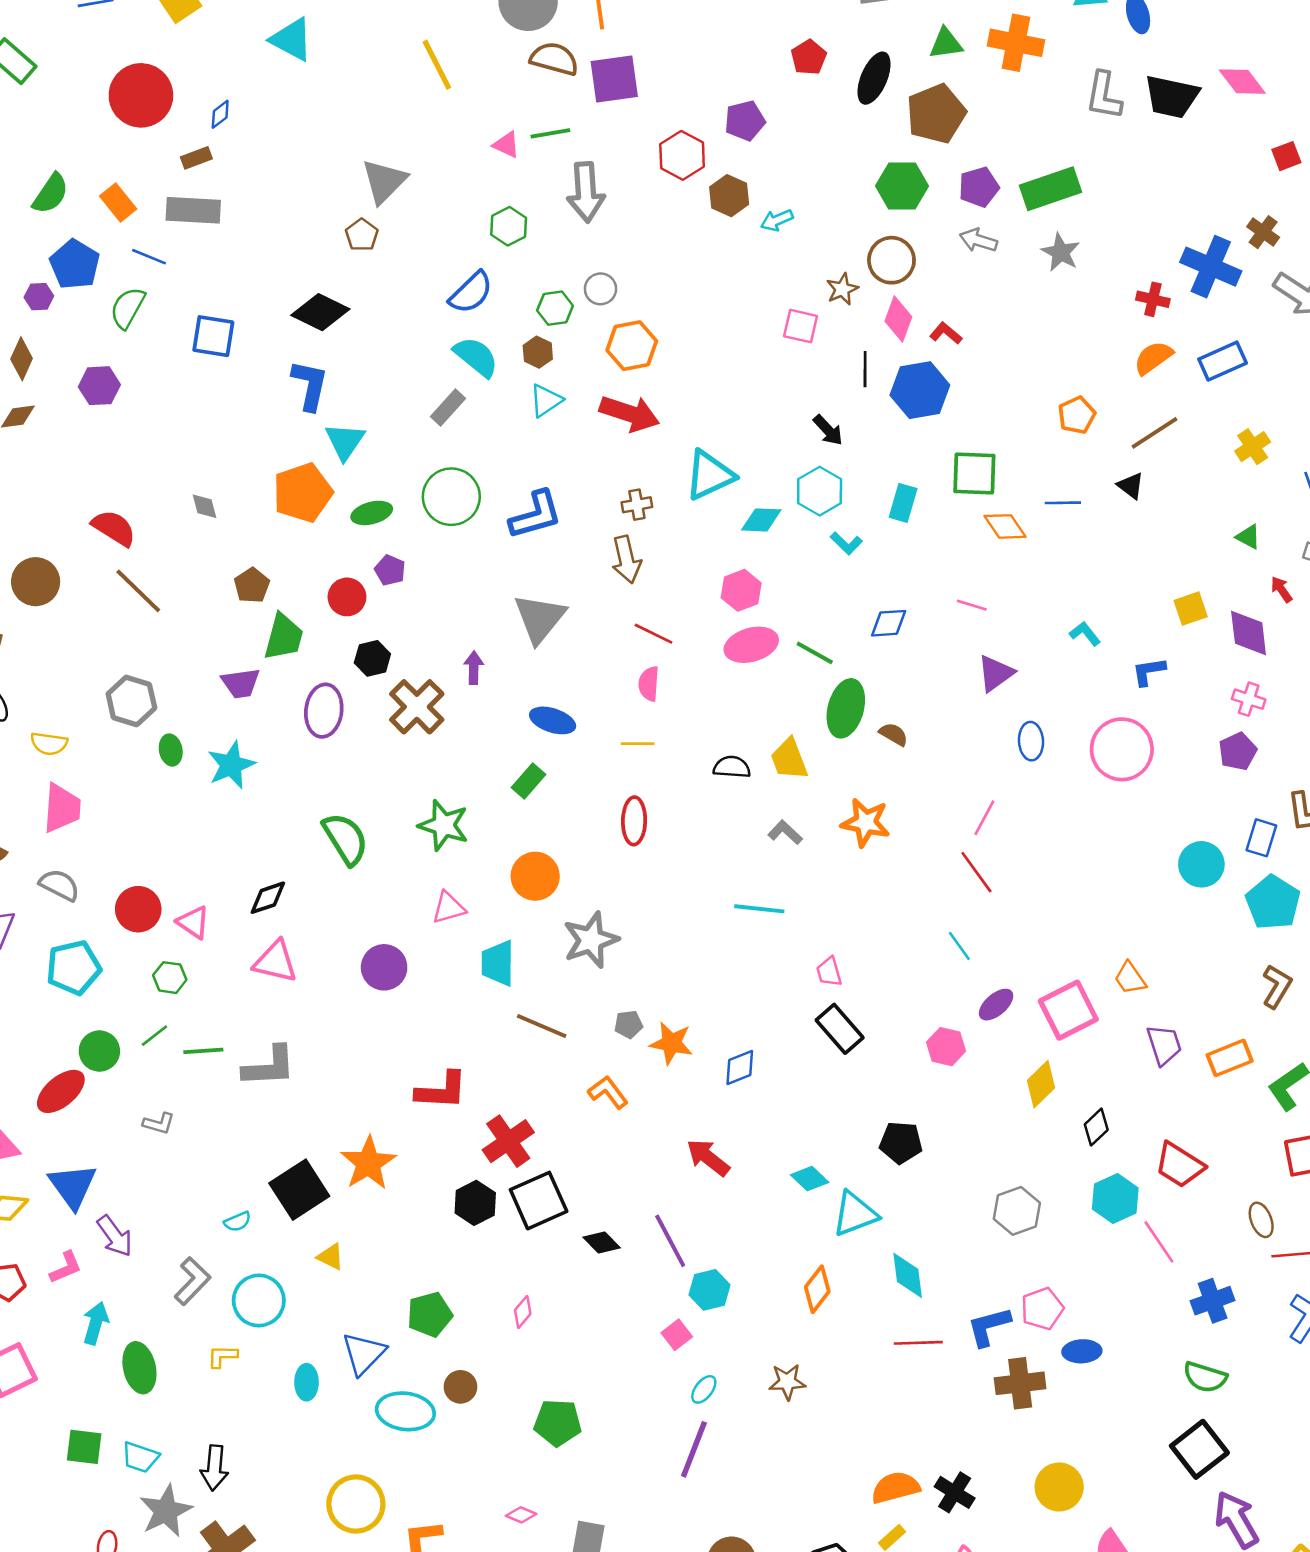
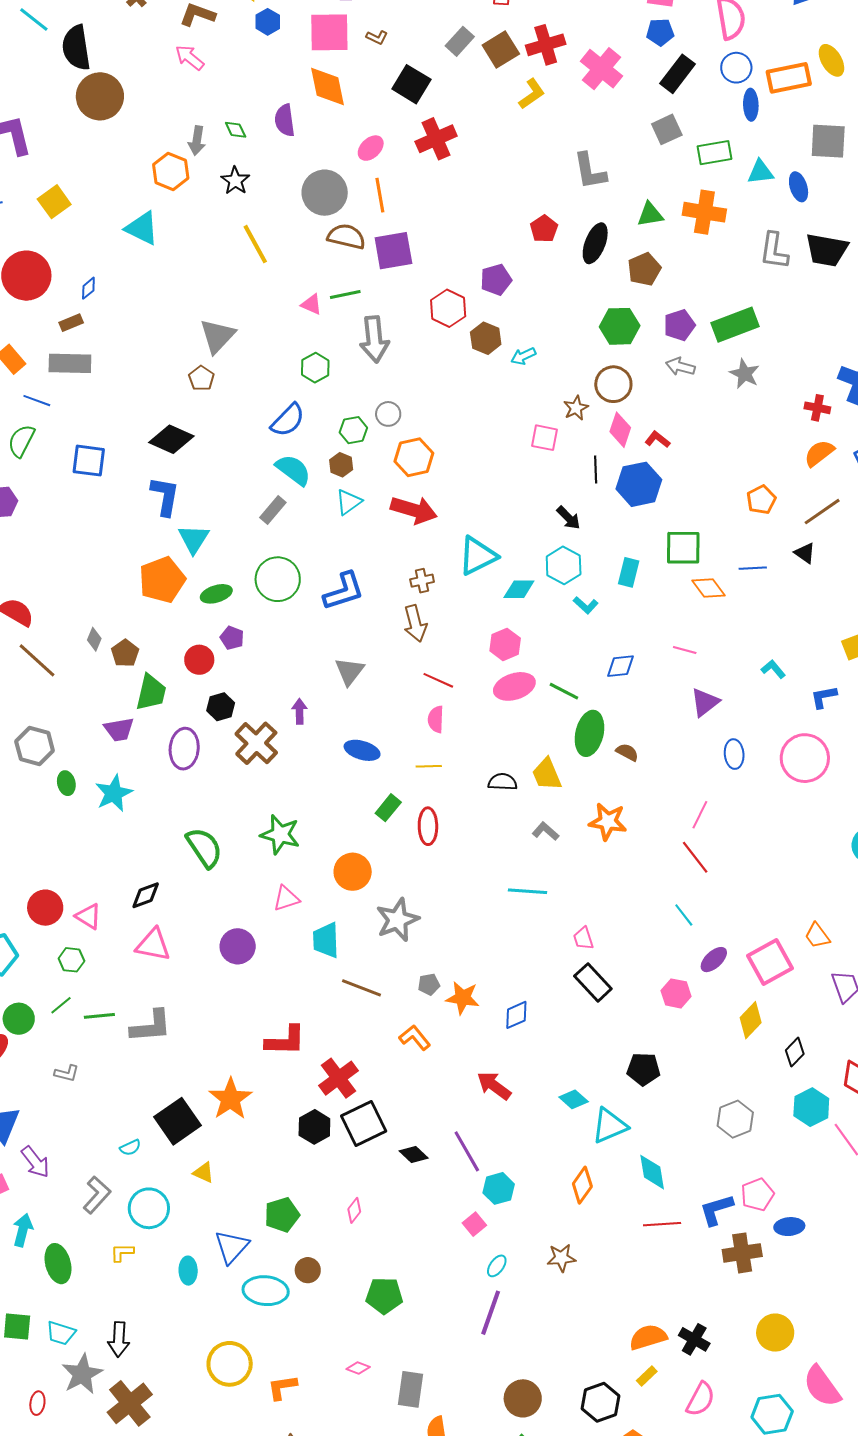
brown pentagon: (936, 114) -> (644, 269), size x0.7
gray diamond: (204, 506) -> (94, 639), moved, turned 40
gray triangle: (540, 618) -> (349, 671), size x0.7
green rectangle: (528, 781) -> (388, 808), moved

